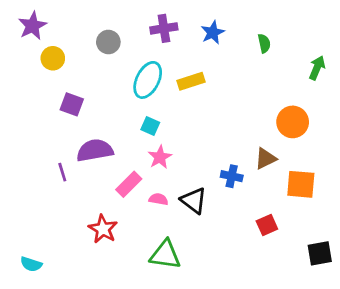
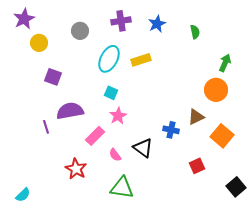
green arrow: (317, 68) -> (225, 63), moved
orange square: (301, 184) -> (222, 136), turned 35
pink semicircle: (158, 199) -> (115, 155), moved, turned -136
black square: (320, 253) -> (236, 187), turned -30
cyan semicircle: (31, 264) -> (23, 195), turned -63

